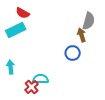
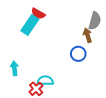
red semicircle: (23, 13) -> (38, 14), moved
cyan rectangle: (16, 30) -> (30, 25), moved, turned -30

